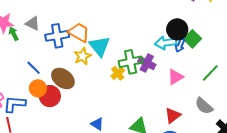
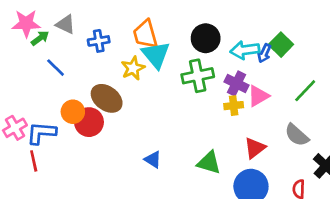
black circle: (177, 29) -> (206, 38), moved
orange trapezoid: (79, 32) -> (145, 34), moved, turned -135
green arrow: (14, 34) -> (40, 38), turned 80
blue cross: (57, 36) -> (99, 41), size x0.7
purple cross: (147, 63) -> (237, 84), moved
blue line: (34, 68) -> (56, 68), moved
yellow cross: (118, 73) -> (234, 106), moved, turned 32

